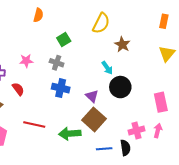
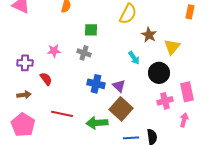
green square: (64, 39) -> (91, 30), turned 32
yellow triangle: (167, 54) -> (172, 47), moved
black circle: (120, 87) -> (159, 73), moved
blue cross: (61, 88) -> (96, 84), moved
pink cross: (137, 131) -> (165, 101), moved

